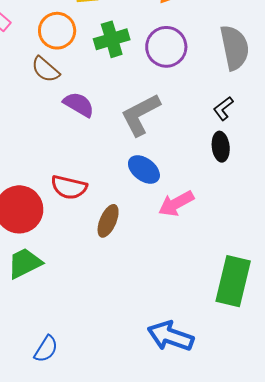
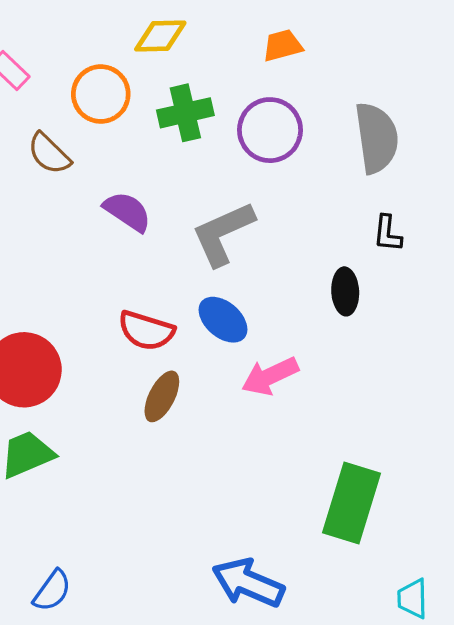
brown semicircle: (45, 69) -> (49, 154), moved
black L-shape: (223, 108) -> (388, 233), moved, turned -50
red semicircle: (69, 187) -> (146, 331), moved

